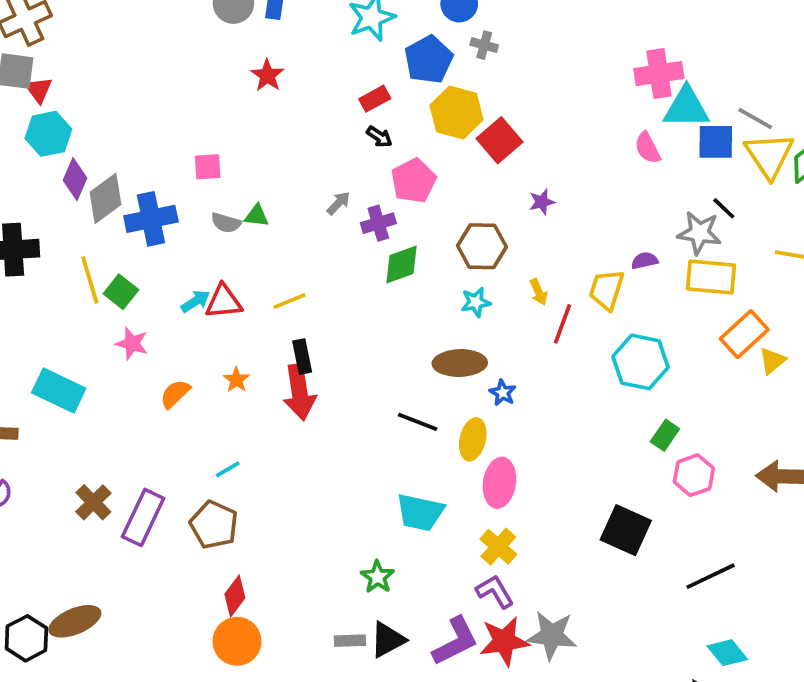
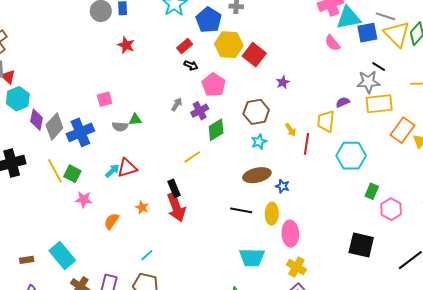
yellow line: (290, 301) -> (192, 157), moved
cyan rectangle: (59, 391) -> (62, 256), moved, turned 36

